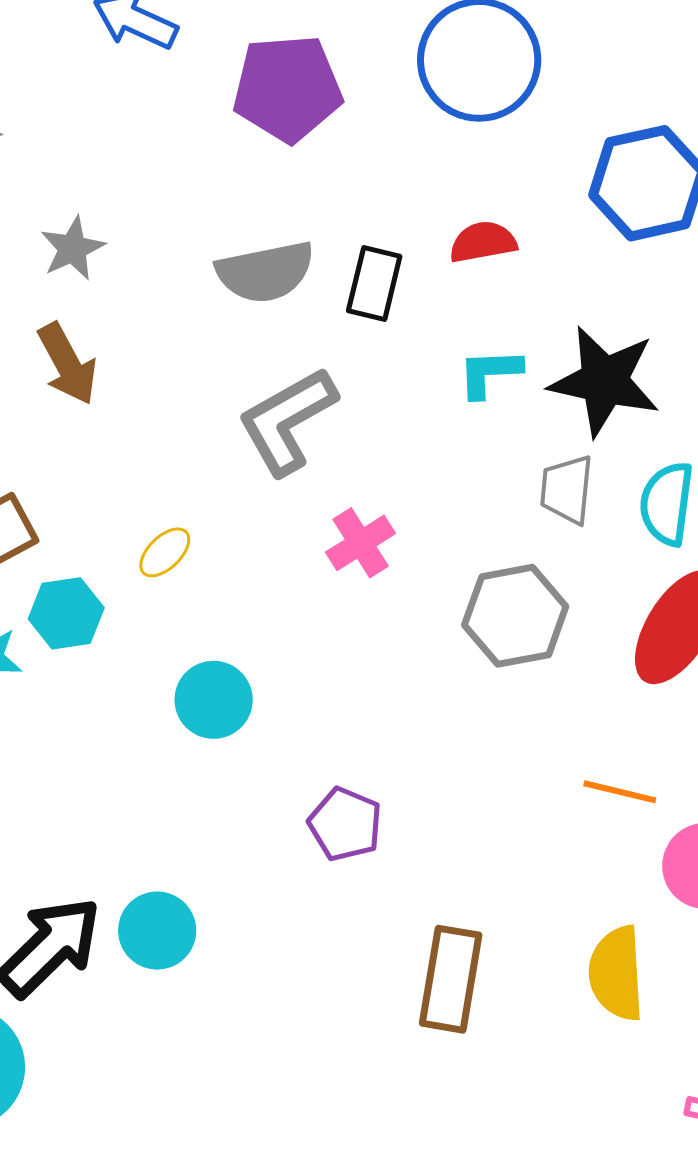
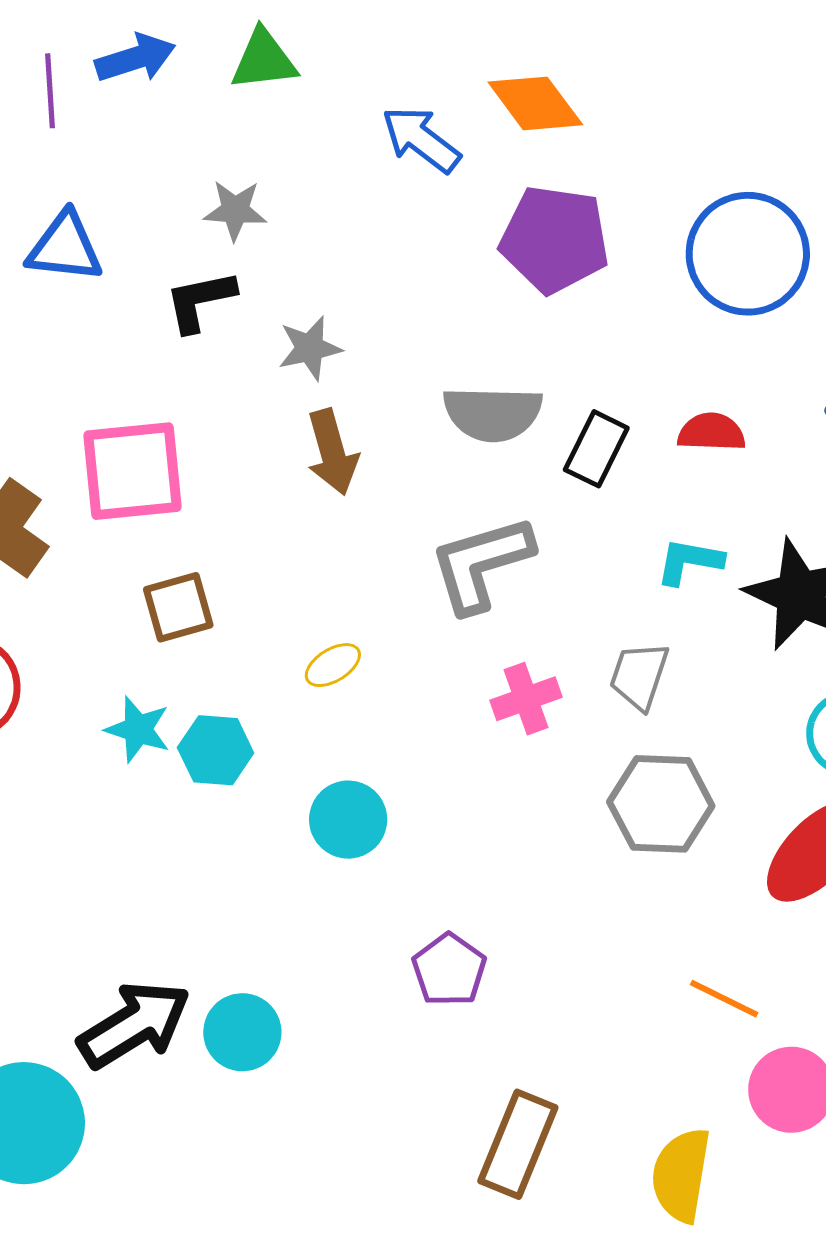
brown arrow: (67, 364) -> (332, 452), moved
gray trapezoid: (567, 489) -> (639, 676), moved
cyan hexagon: (66, 613) -> (216, 750), moved

